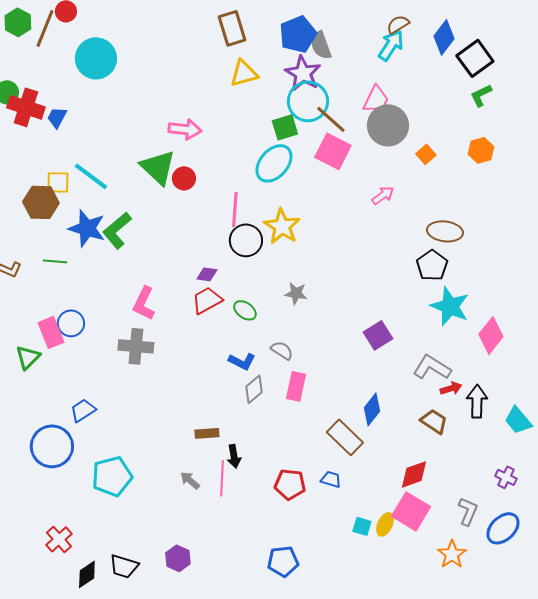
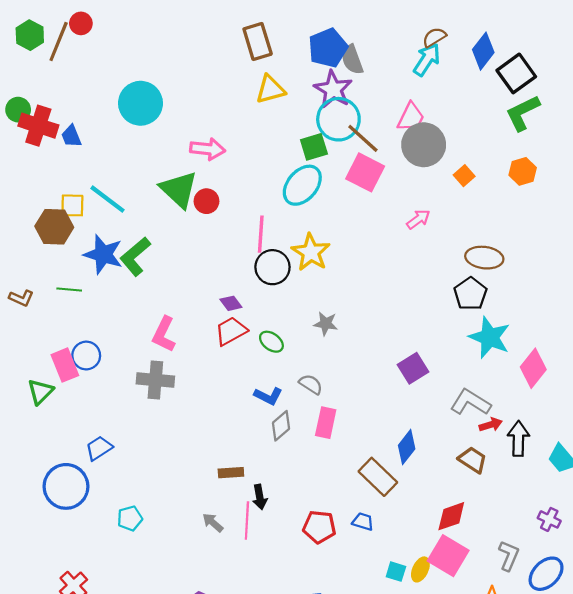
cyan circle: (96, 58) -> (140, 103), moved
green L-shape: (481, 95) -> (523, 113), size x1.5
blue trapezoid: (57, 117) -> (71, 136), turned -50
purple diamond: (207, 274) -> (231, 303), turned 45
cyan pentagon: (112, 476) -> (130, 518), size x0.6

